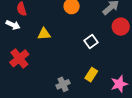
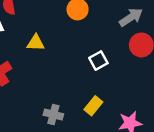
gray cross: (63, 84) -> (53, 115), turned 32

